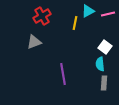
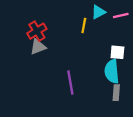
red cross: (42, 16) -> (37, 31), moved
white square: (105, 47) -> (117, 52), turned -32
cyan semicircle: (100, 64) -> (112, 71), size x1.5

